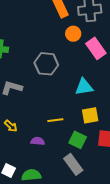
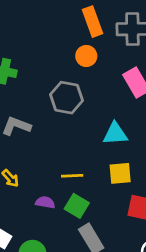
orange circle: (73, 34) -> (86, 56), moved
green square: (78, 140) -> (77, 206), moved

